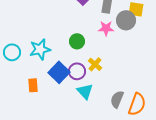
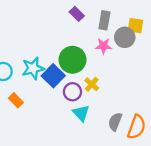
green circle: (77, 41) -> (72, 60), size x1.6
blue square: (59, 72) -> (53, 76), moved
orange rectangle: (33, 85) -> (16, 100), moved, turned -40

